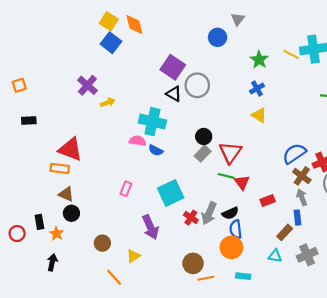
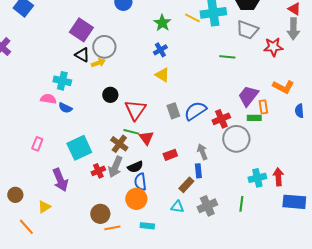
yellow arrow: (108, 102) -> (98, 63), moved
cyan cross: (152, 122) -> (62, 81), size x0.7
gray rectangle: (203, 154) -> (173, 111), moved, turned -63
brown cross: (302, 176) -> (119, 144), moved
red cross: (191, 218) -> (98, 171), turned 32

